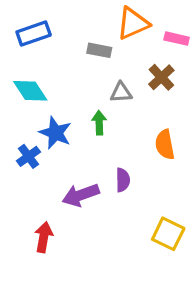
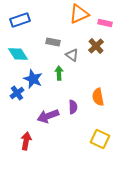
gray rectangle: (99, 50) -> (53, 42), moved
gray triangle: (121, 92) -> (72, 55), turned 40
orange semicircle: (165, 145) -> (98, 97), moved

